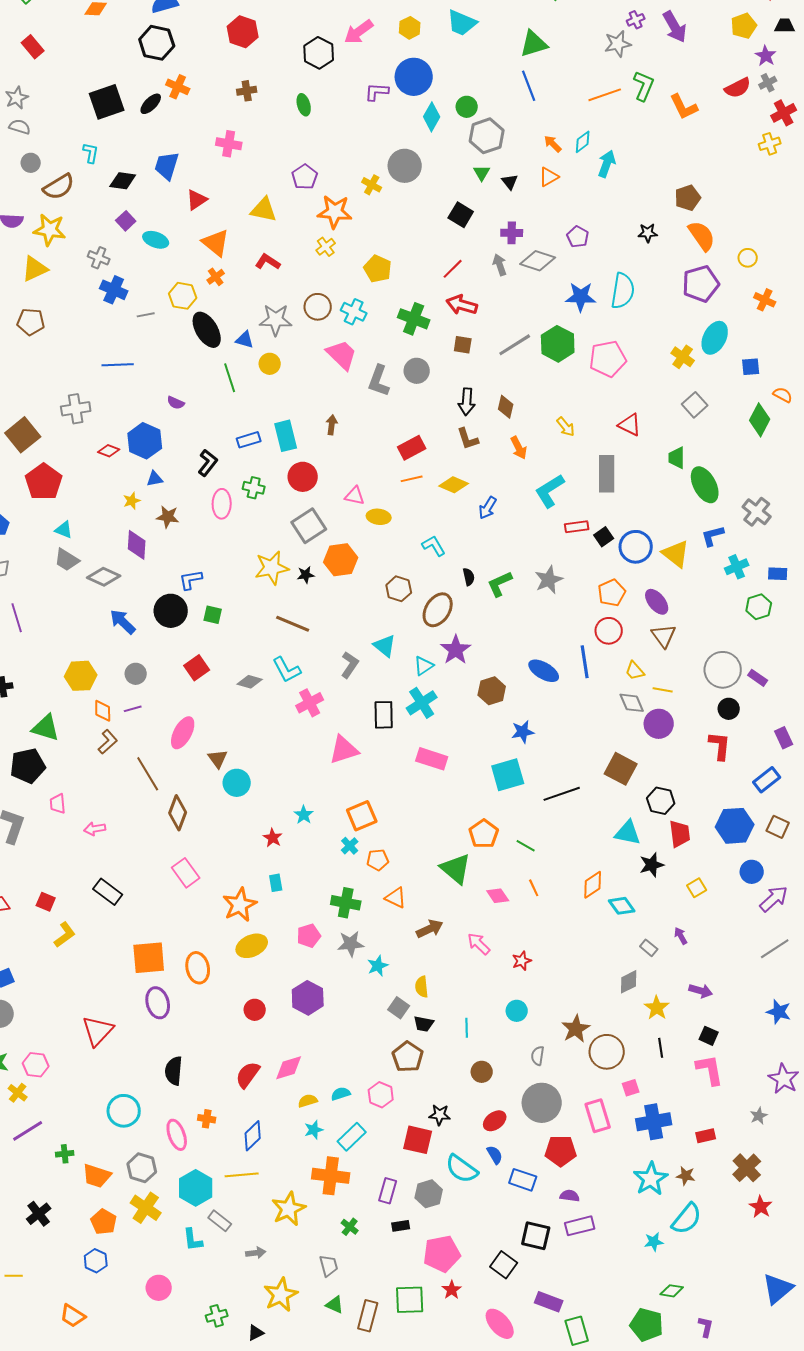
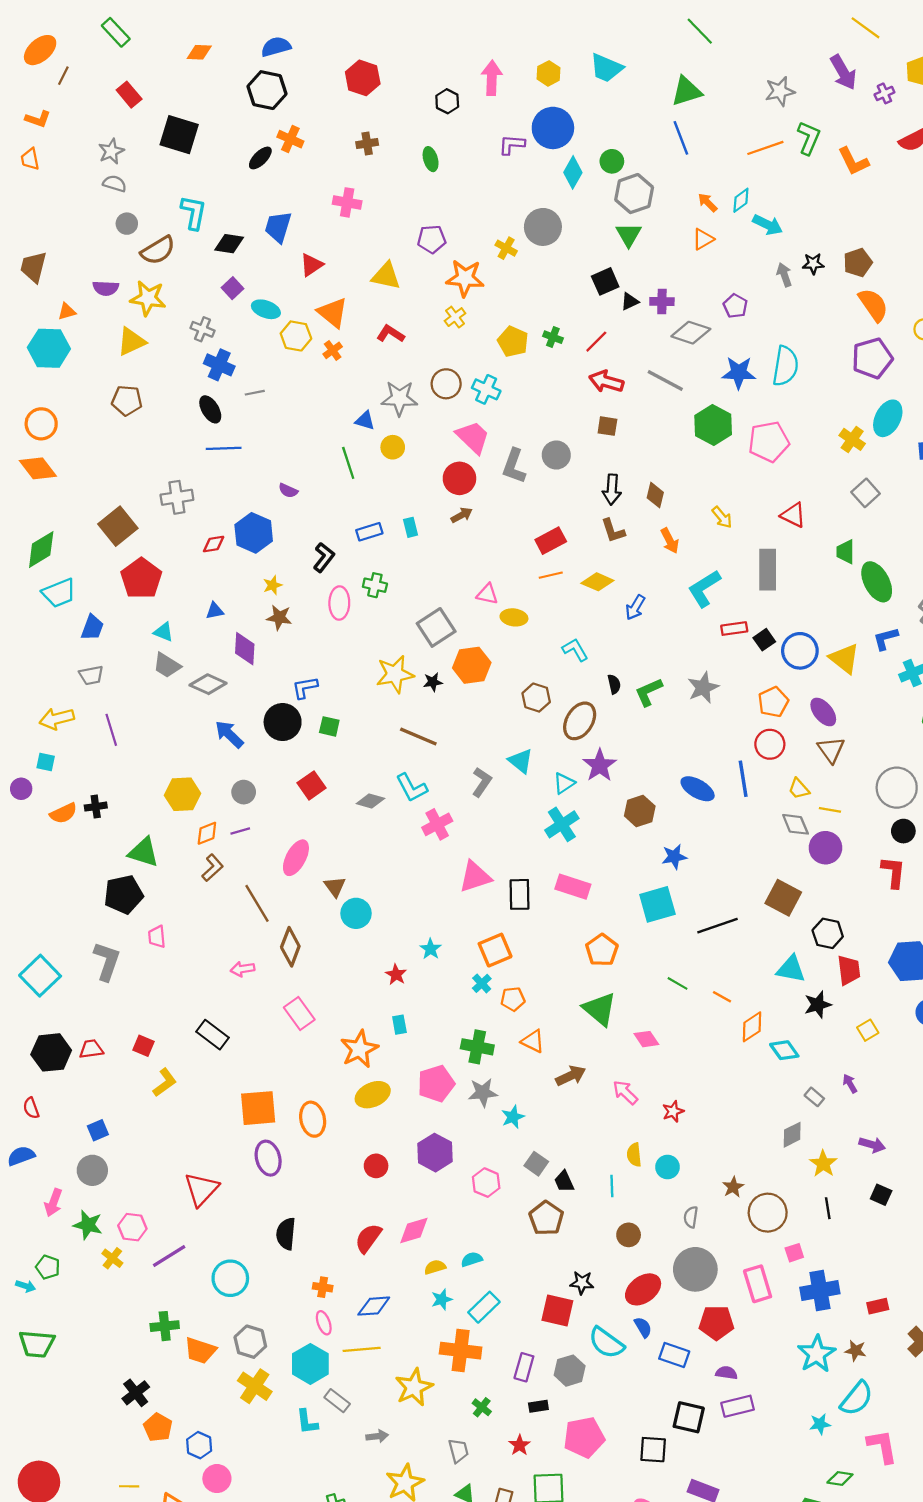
purple cross: (636, 20) -> (884, 93), moved
pink arrow: (359, 32) -> (492, 78), turned 128
black hexagon: (319, 53) -> (447, 101), size x0.7
black square: (107, 102) -> (179, 135), moved, turned 36
cyan L-shape: (91, 153) -> (194, 212), size x1.5
cyan arrow: (607, 164) -> (768, 225), turned 96
green triangle: (482, 173) -> (629, 235), size x1.4
purple pentagon: (305, 177) -> (432, 239), turned 30
black triangle: (510, 182) -> (630, 301), moved, turned 42
black square: (461, 215) -> (605, 281), turned 35
black star: (648, 233) -> (813, 264), moved
gray arrow: (500, 265) -> (784, 275), moved
yellow hexagon: (183, 296) -> (296, 336), moved
green cross: (414, 319) -> (553, 337), moved, size x0.6
black ellipse: (207, 330) -> (210, 409), moved, size x0.7
gray line: (515, 345) -> (665, 380), moved, turned 60
brown arrow: (332, 425) -> (462, 515), turned 54
cyan rectangle: (286, 436) -> (411, 527), size x0.6
red diamond: (109, 451) -> (214, 544), turned -30
red circle: (303, 477) -> (459, 478), moved
blue triangle: (155, 479) -> (215, 611), moved
yellow star: (132, 501) -> (273, 585), moved
orange diamond: (103, 711) -> (207, 833), turned 70
black rectangle: (384, 715) -> (520, 894), moved
pink arrow: (95, 829) -> (243, 969), moved
orange pentagon: (484, 834) -> (602, 950), moved
orange line: (534, 888) -> (722, 997), moved, turned -36
pink pentagon: (309, 936) -> (436, 1084), size x1.4
yellow semicircle: (422, 987) -> (634, 1155), moved
black trapezoid: (424, 1024) -> (564, 1181), turned 55
brown star: (576, 1029) -> (733, 1187), size x0.7
pink L-shape: (710, 1070) -> (882, 1446), moved
pink hexagon: (381, 1095) -> (486, 1183), moved
red ellipse: (495, 1121) -> (643, 1289), size x1.4
purple line: (28, 1131) -> (169, 1256), moved
pink ellipse: (177, 1135) -> (324, 1323), moved, size x0.7
blue diamond: (253, 1136) -> (374, 1306), turned 40
green cross: (65, 1154) -> (165, 1326), size x1.4
orange pentagon: (104, 1222) -> (158, 1427), moved
black square: (504, 1265) -> (653, 1450), turned -32
yellow line: (14, 1276) -> (129, 1486), moved
pink circle: (159, 1288) -> (217, 1479), moved
red star: (452, 1290) -> (520, 1445), moved

